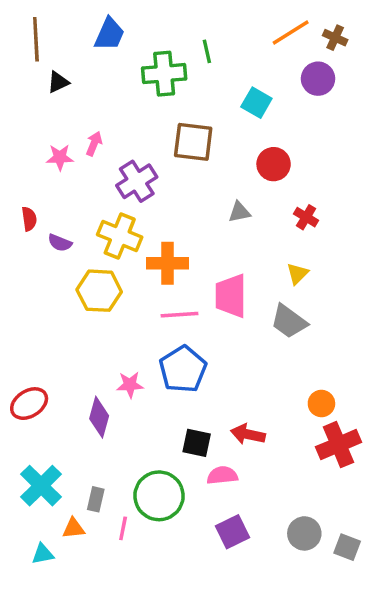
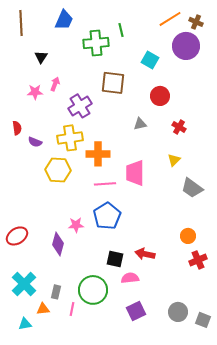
purple circle: (318, 79) -> (186, 46), size x1.4
black triangle: (58, 82) -> (41, 57), moved, turned -32
yellow cross: (120, 236) -> (70, 138), turned -30
gray trapezoid: (289, 321) -> (192, 188), moved
red cross: (339, 445) -> (198, 260), size x0.7

